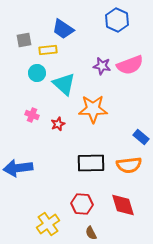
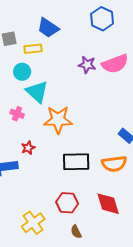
cyan triangle: (64, 84) -> (37, 92), moved
orange star: (93, 109) -> (58, 120), moved
red star: (58, 124) -> (28, 148), moved

